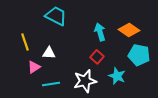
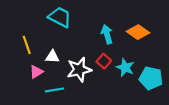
cyan pentagon: (139, 55) -> (151, 78), moved
cyan star: (117, 76) -> (125, 67), moved
white star: (85, 81) -> (79, 70), moved

